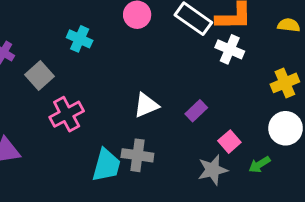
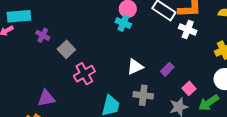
cyan cross: (80, 39) -> (123, 23), moved
gray cross: (137, 155) -> (143, 95), moved
green arrow: (259, 165) -> (209, 103), size x1.5

